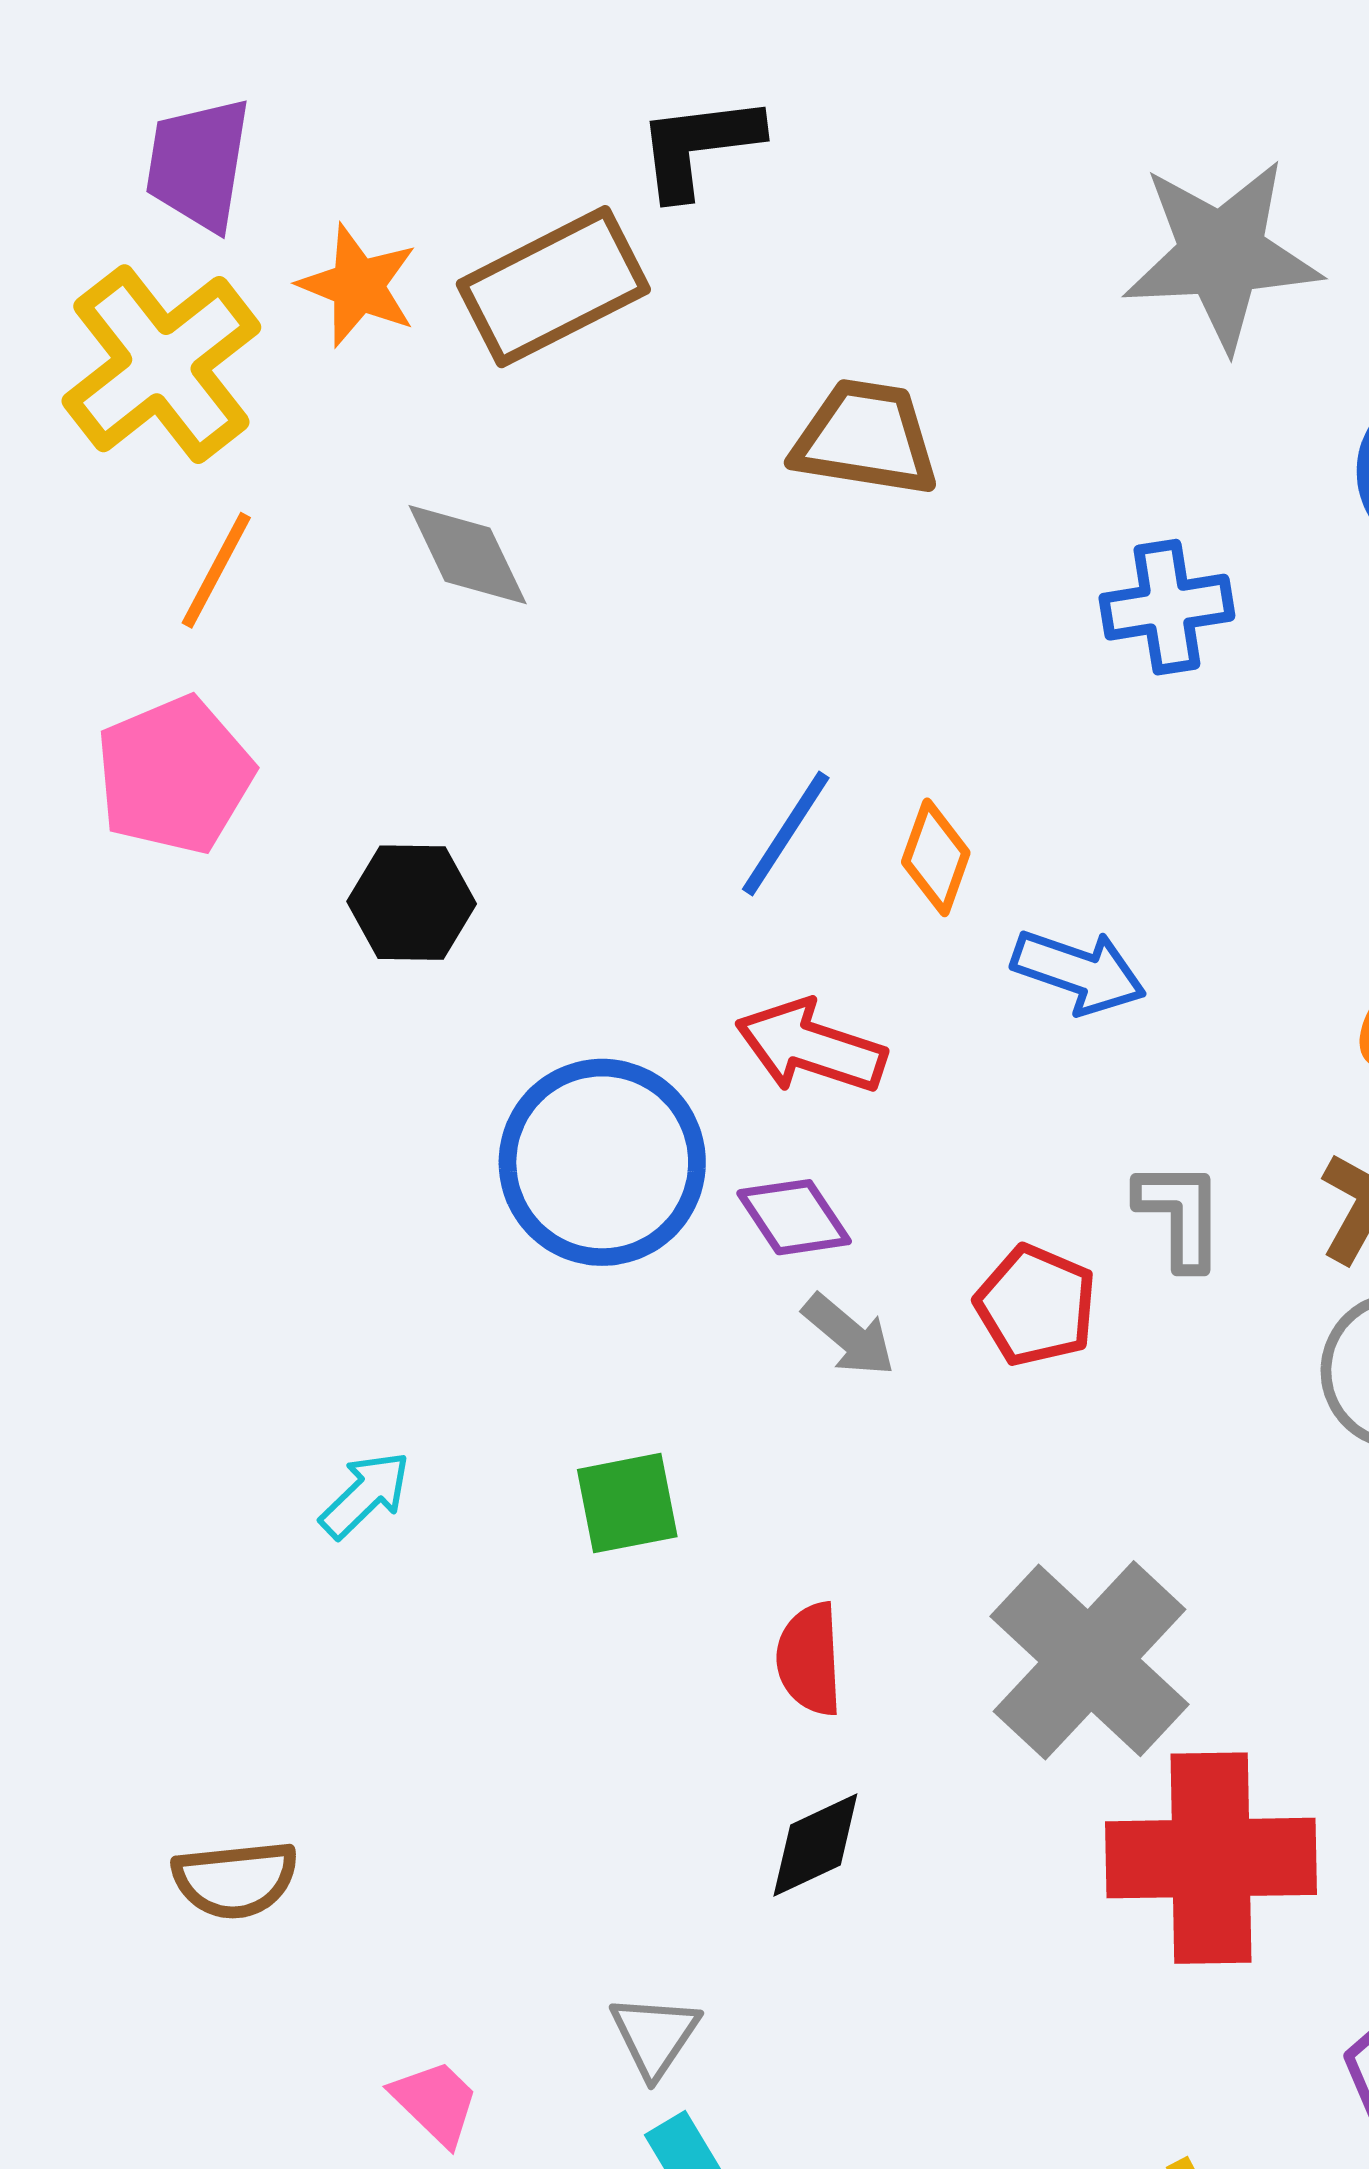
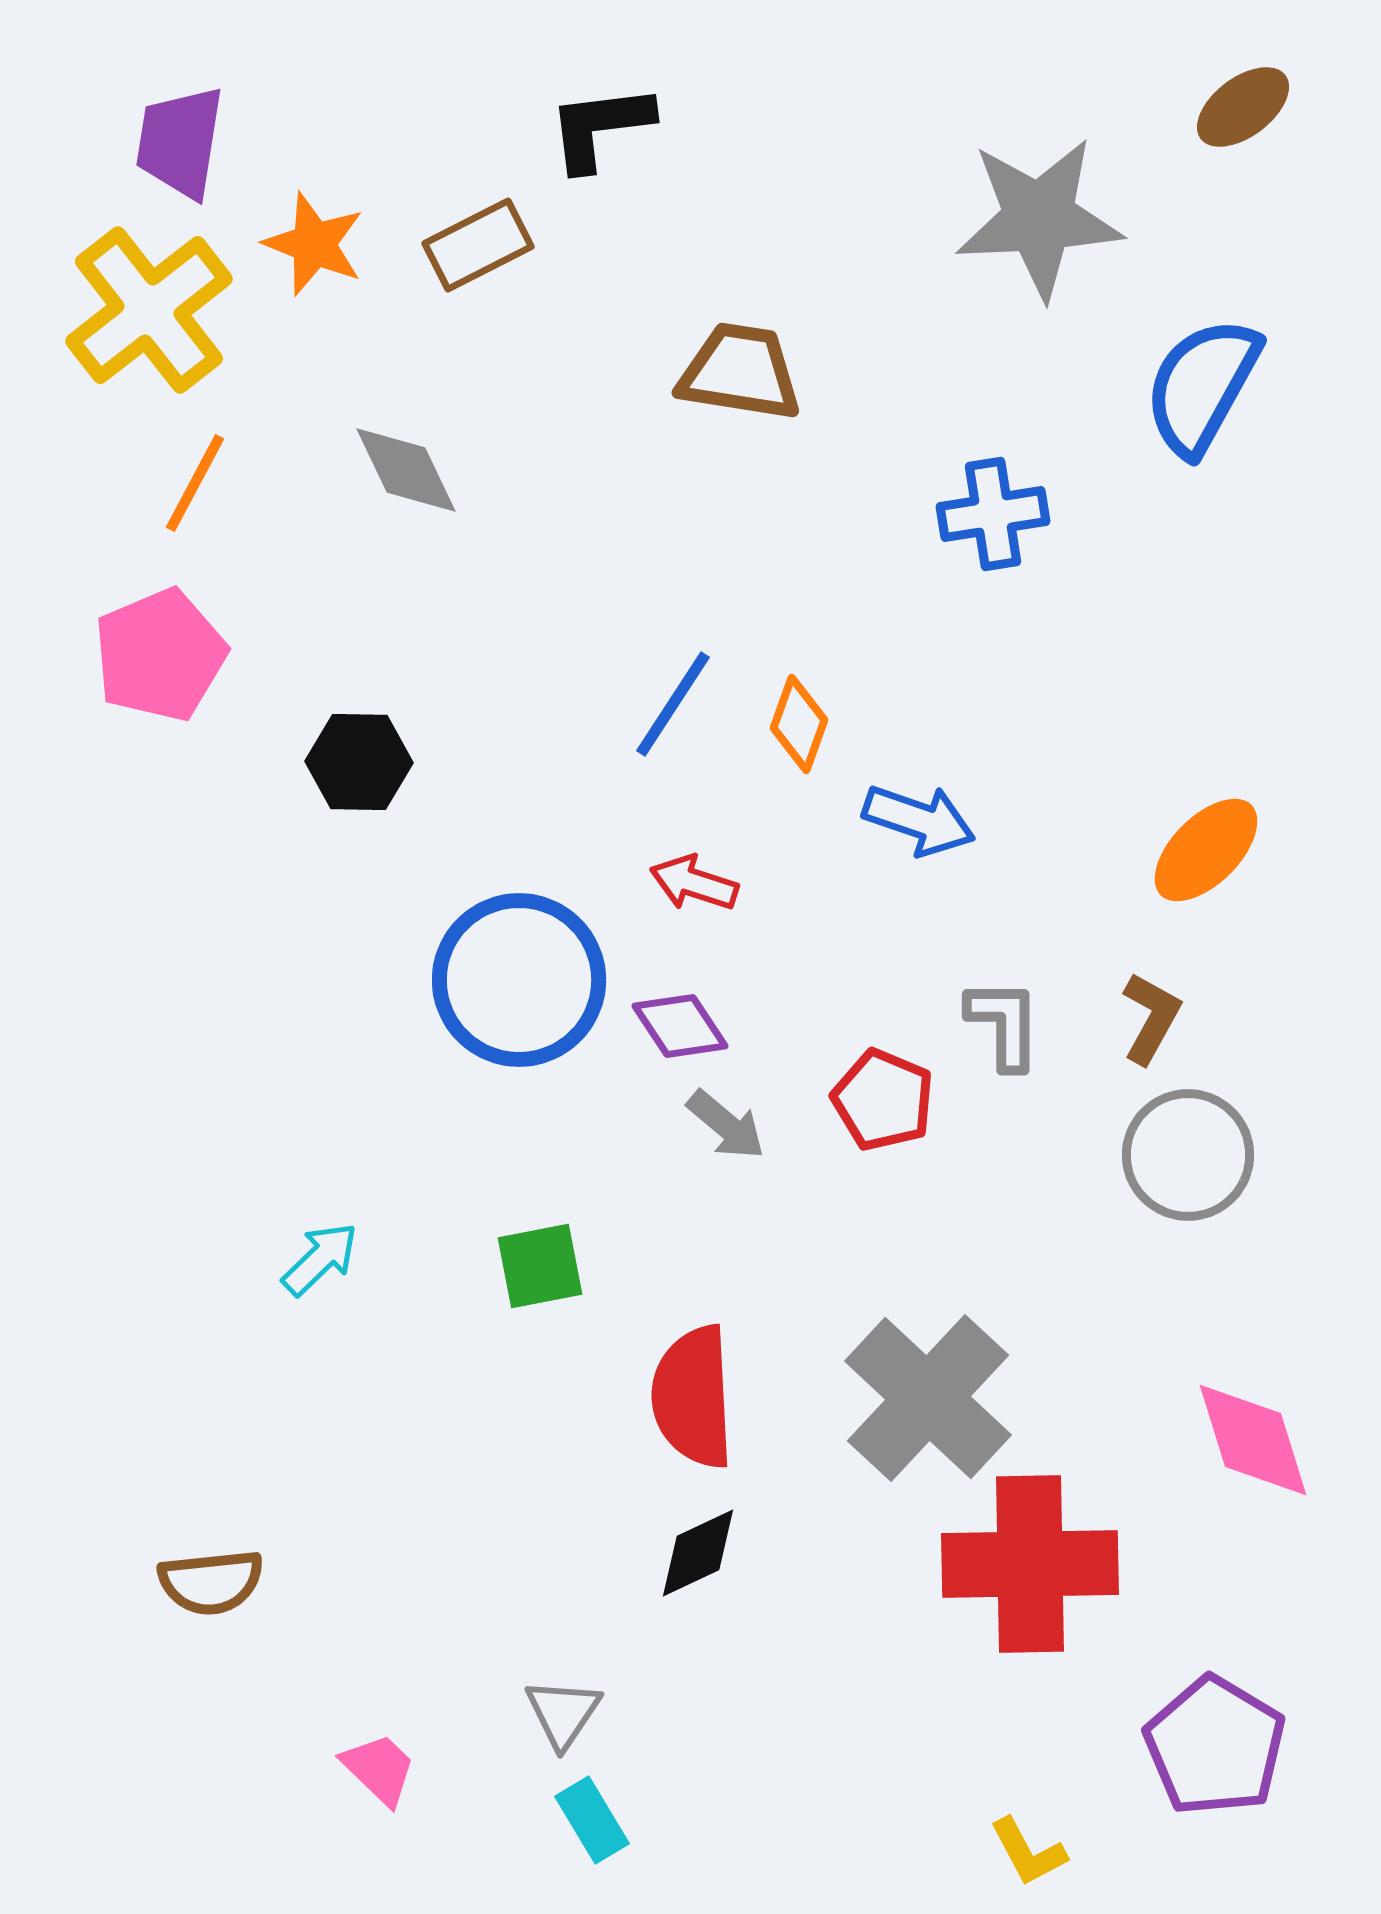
brown rectangle: (553, 287) -> (478, 245), size x0.7
red arrow: (811, 1047) -> (694, 883), size x0.7
red semicircle: (810, 1659) -> (693, 1397), size x1.5

